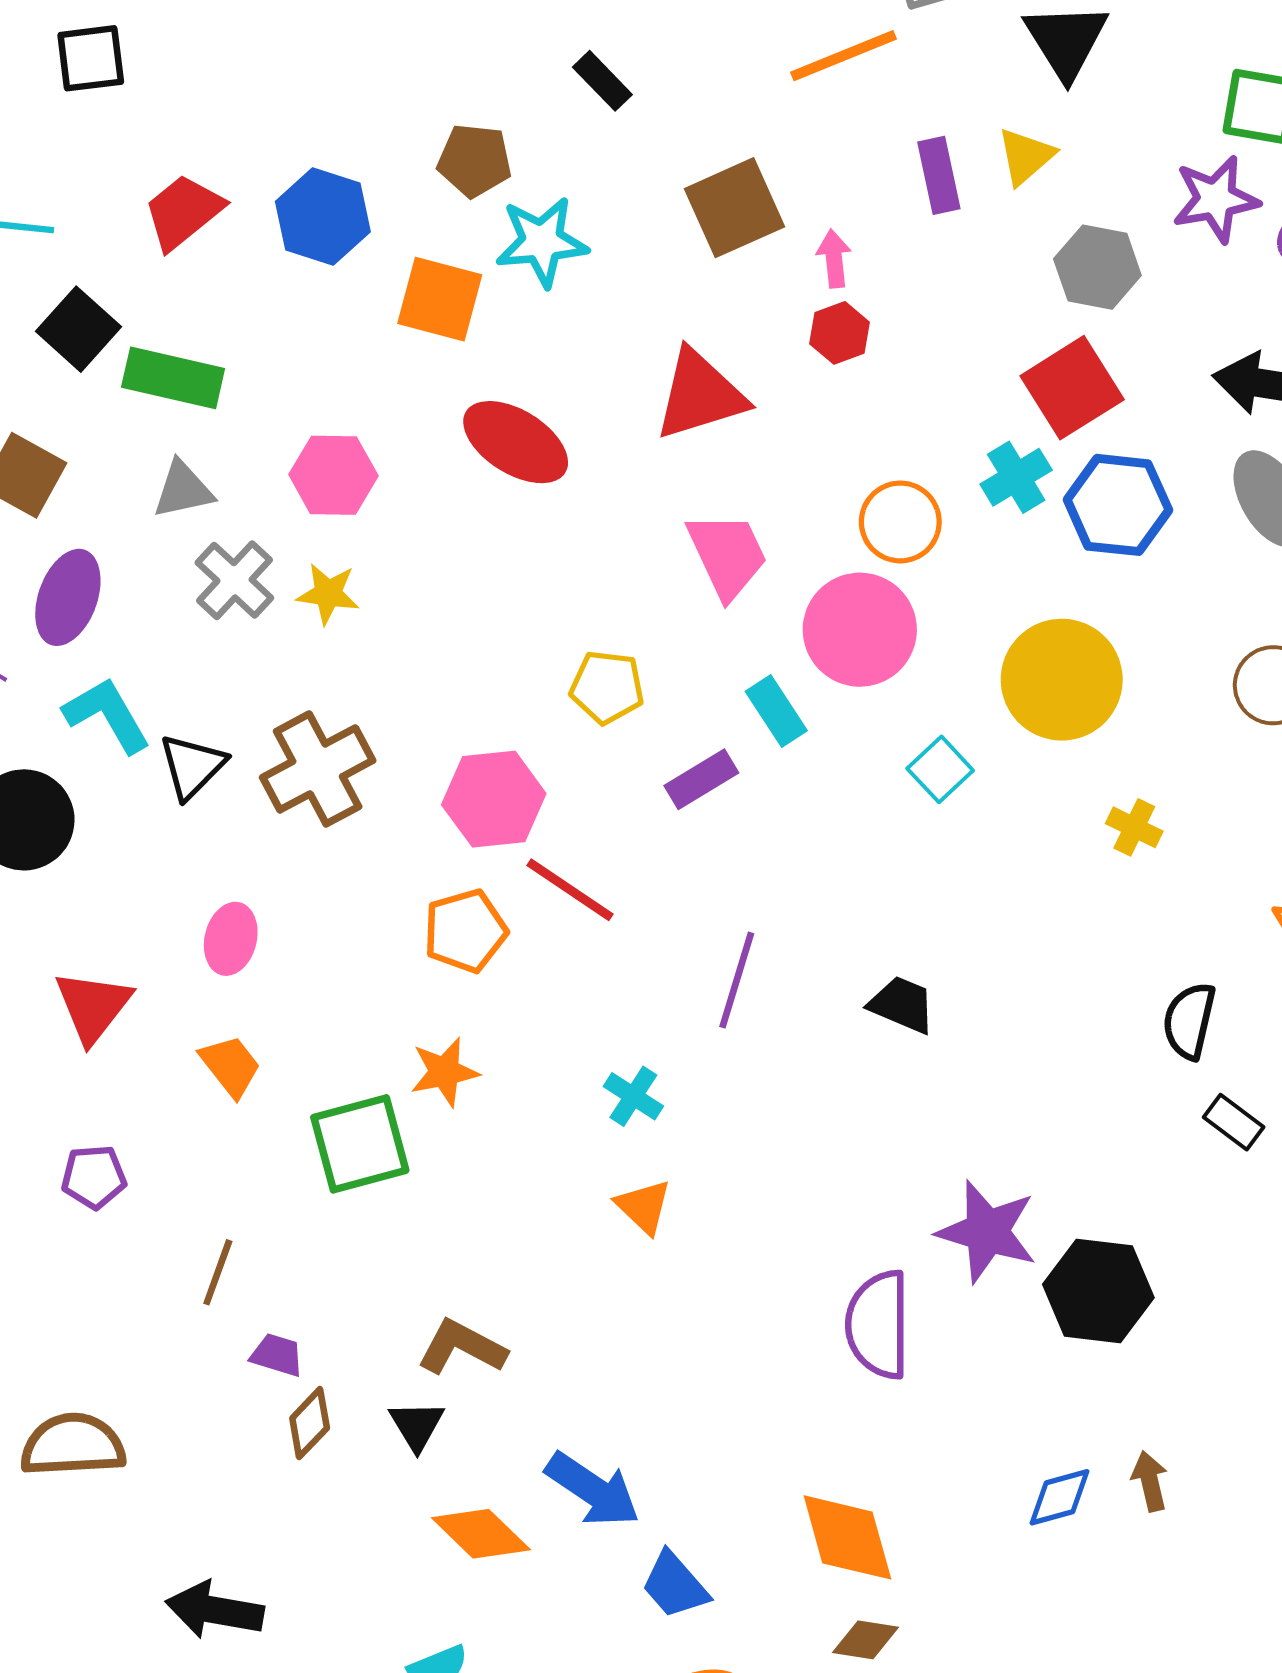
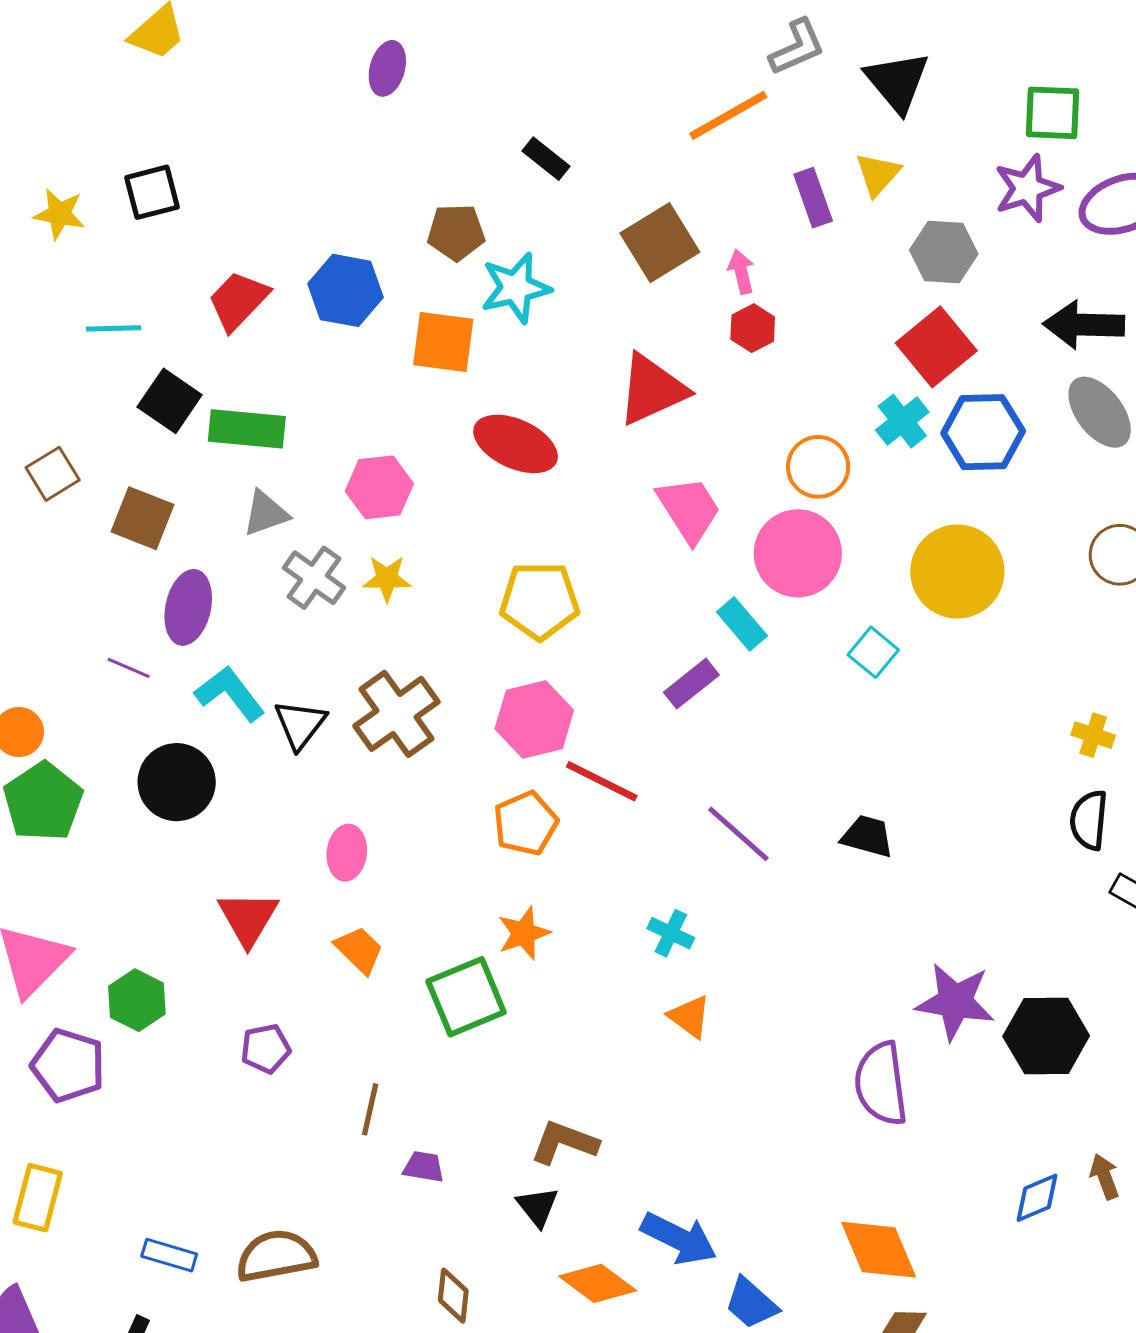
yellow pentagon: (607, 687) -> (539, 601), moved, size x1.4
yellow cross: (1134, 827) -> (1093, 735), moved
purple line: (737, 980) -> (738, 834), turned -58
brown diamond: (310, 1423) -> (453, 1296), moved, turned -30

